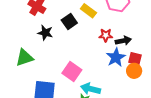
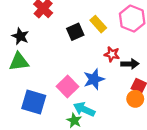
black star: (45, 33) -> (20, 36), moved
blue star: (116, 57) -> (94, 79), moved

